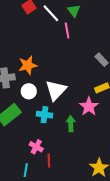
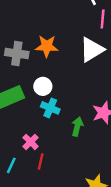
white triangle: (56, 90) -> (92, 50), moved
white circle: (29, 91) -> (43, 86), moved

